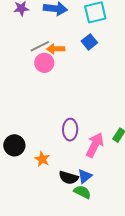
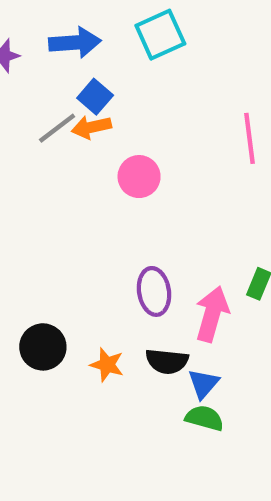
blue square: (89, 42) -> (95, 97), moved
pink circle: (44, 63) -> (139, 177), moved
black semicircle: (69, 178) -> (167, 361), moved

